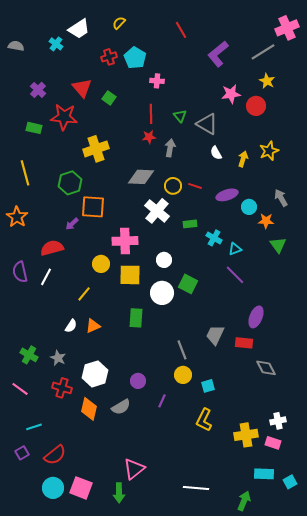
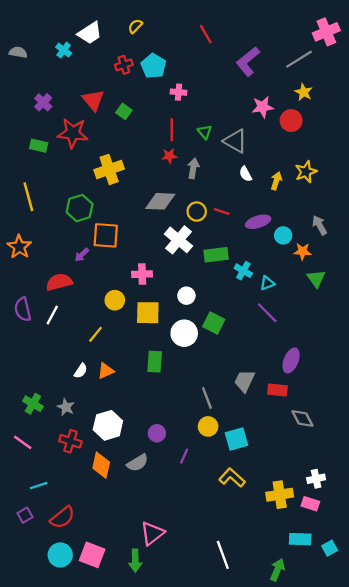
green rectangle: (190, 224) -> (216, 255), size x1.5
pink cross: (125, 241) -> (142, 274), size x0.7
cyan square: (208, 386) -> (236, 439), size x1.5
yellow L-shape: (204, 420) -> (232, 478), turned 105
white line: (196, 488) -> (223, 555), turned 65

